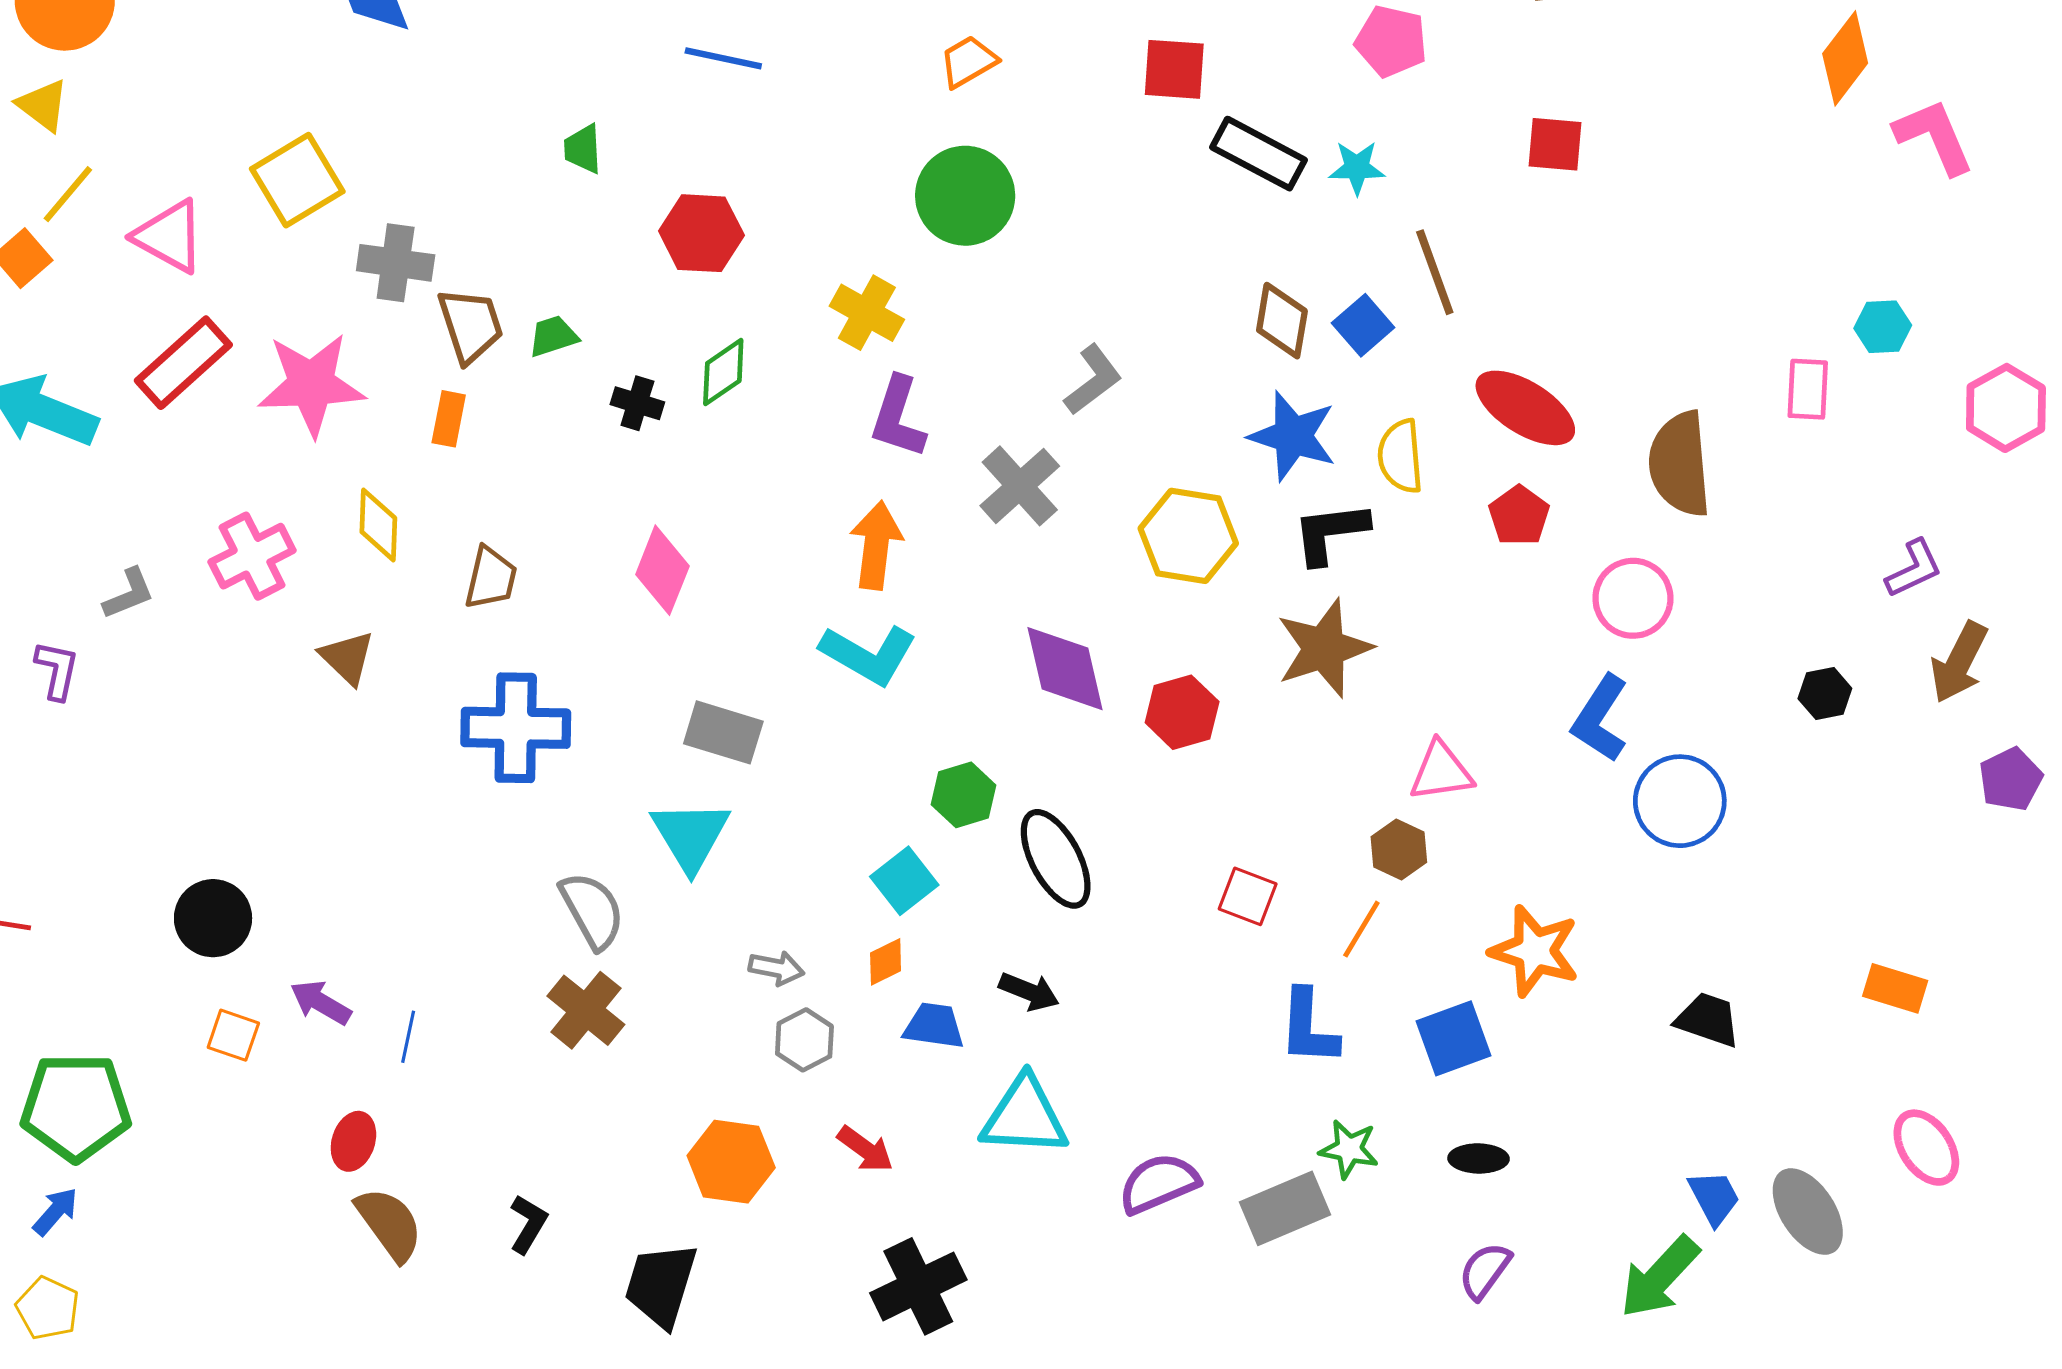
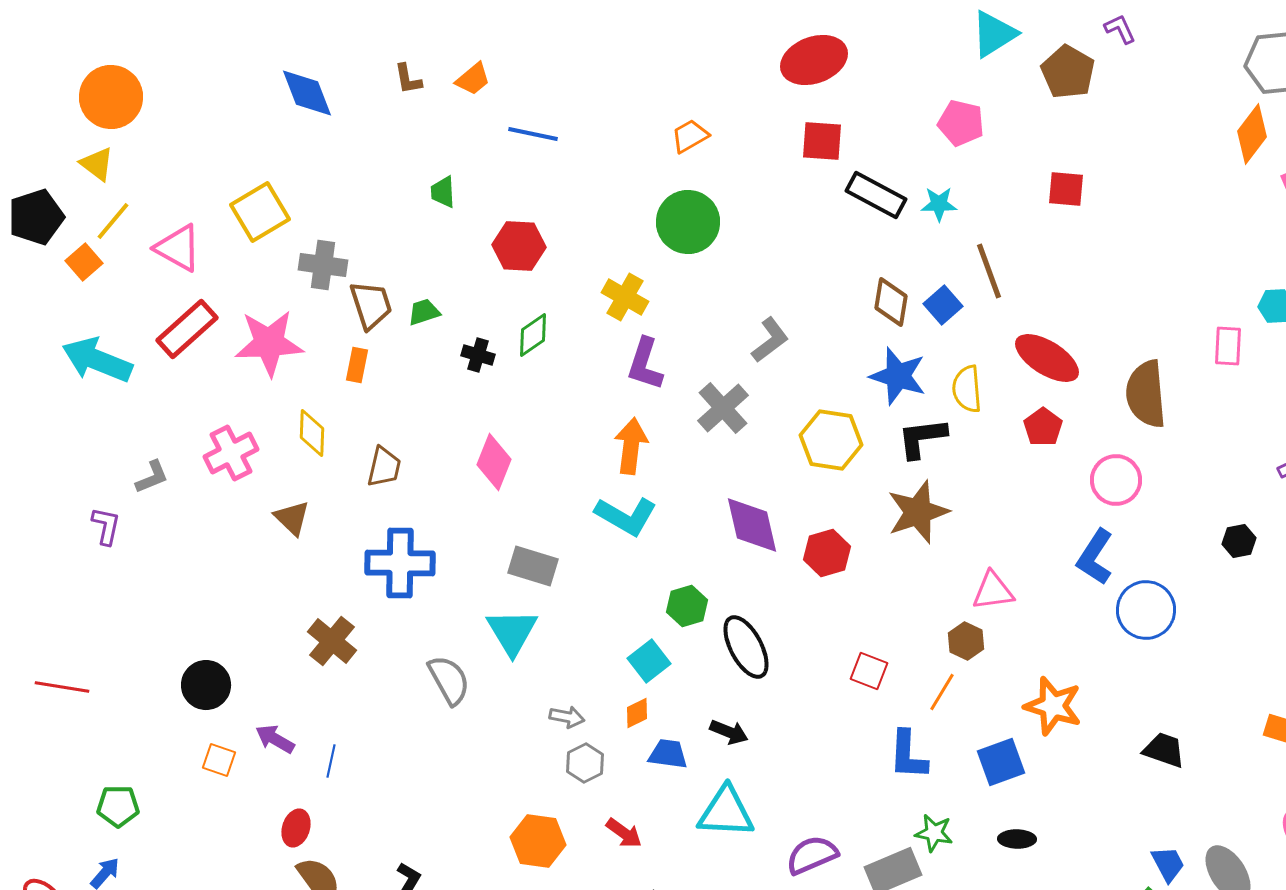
brown cross: (586, 1010) -> (332, 641), moved
green pentagon: (76, 1107) -> (118, 806), size x0.6

